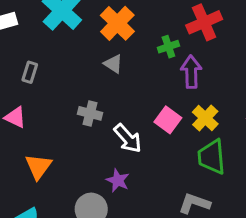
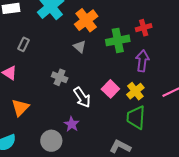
red cross: (204, 22) -> (144, 28), size x0.7
green cross: (168, 47) -> (118, 40), size x1.6
purple arrow: (191, 72) -> (142, 61), moved

